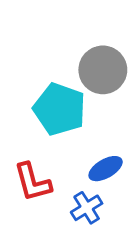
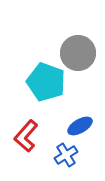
red L-shape: (33, 182) -> (26, 136), turned 56

